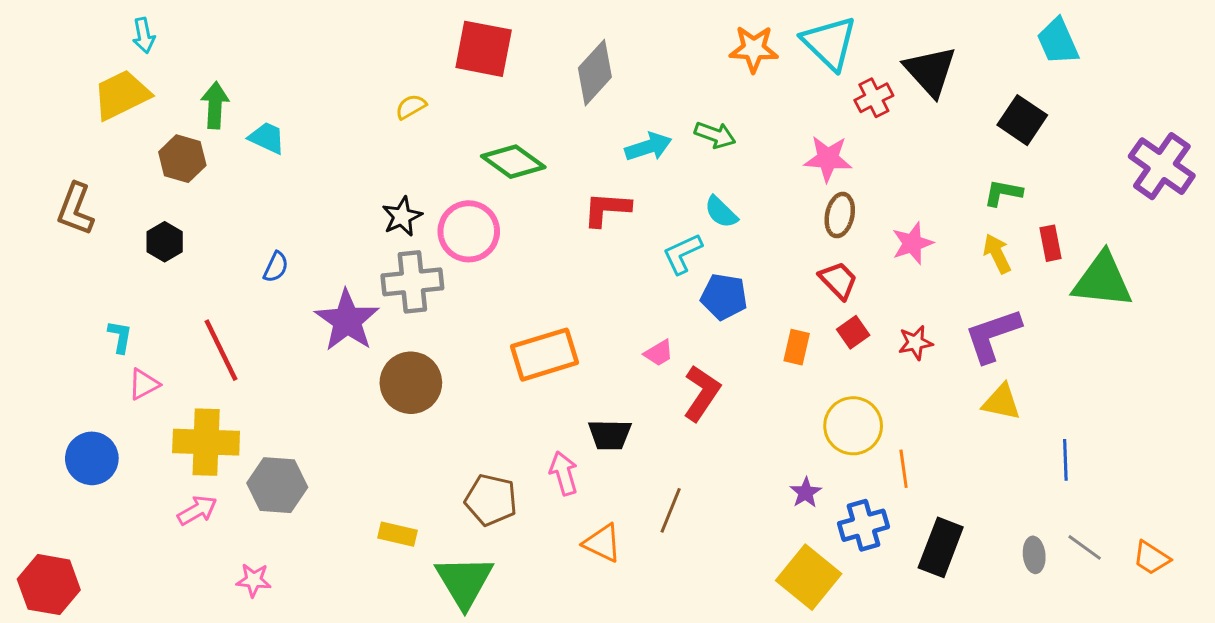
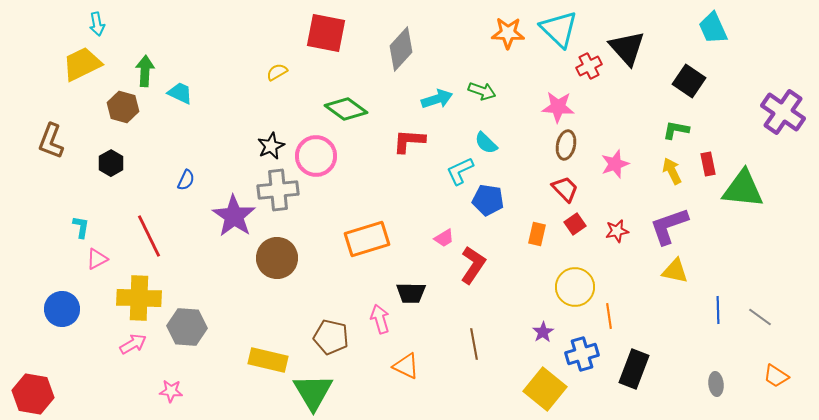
brown line: (671, 510) -> (474, 344), moved, turned -32
yellow rectangle: (398, 534) -> (268, 360), size x1.5
gray line: (1085, 547) -> (760, 317), moved
gray ellipse: (1034, 555) -> (716, 384), moved

